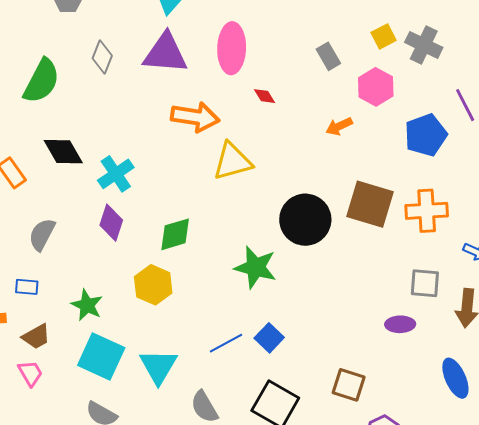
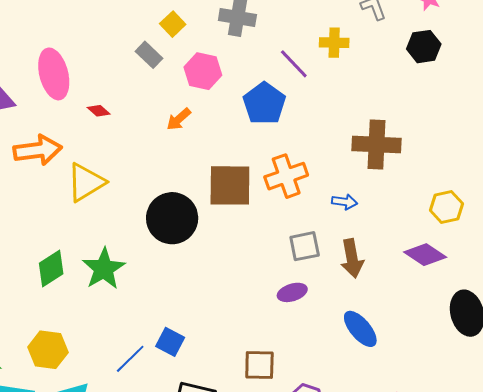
yellow square: (384, 36) -> (173, 24), moved
green star: (255, 267) -> (104, 269), moved, turned -30
yellow hexagon: (153, 285) -> (48, 350), moved

